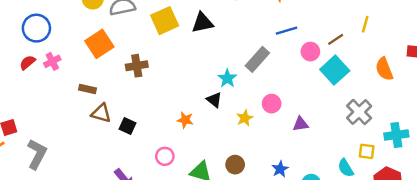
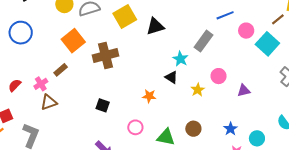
black triangle: (203, 23) -> (155, 26), moved
brown line: (336, 39) -> (278, 19), moved
pink cross: (52, 61) -> (41, 84), moved
red semicircle: (27, 63) -> (15, 85), moved
brown cross: (137, 66) -> (105, 55), size x1.4
brown rectangle: (88, 89) -> (61, 70), moved, turned -48
brown triangle: (101, 113) -> (49, 102), moved, turned -30

